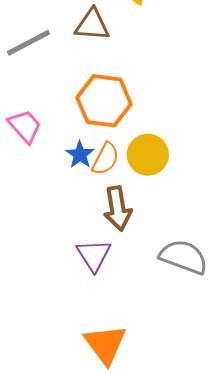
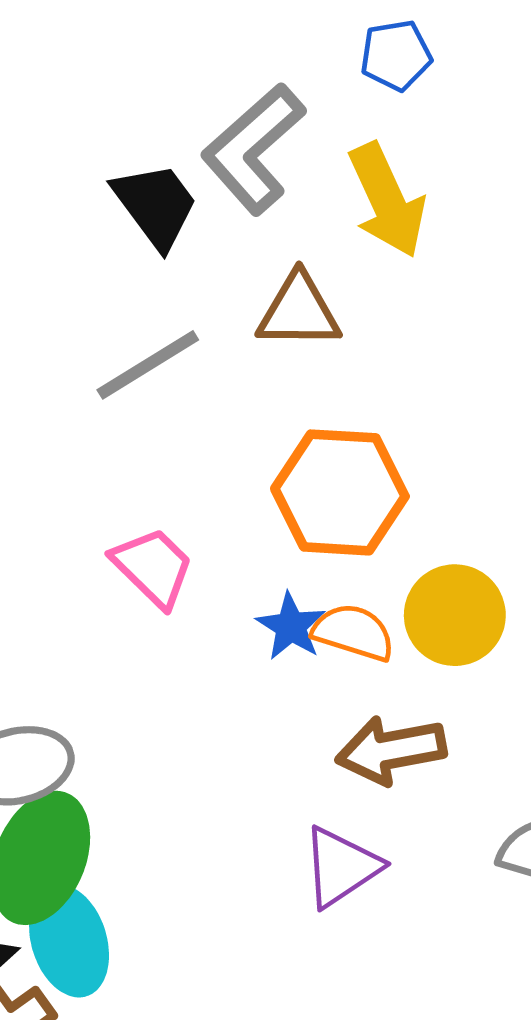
orange semicircle: (106, 159) -> (353, 632), turned -96
brown arrow: (118, 208) -> (391, 750), turned 93
purple triangle: (94, 255) -> (341, 867), turned 33

